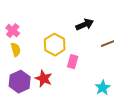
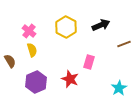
yellow hexagon: (55, 45) -> (66, 27), moved
red star: (44, 79) -> (70, 79), moved

